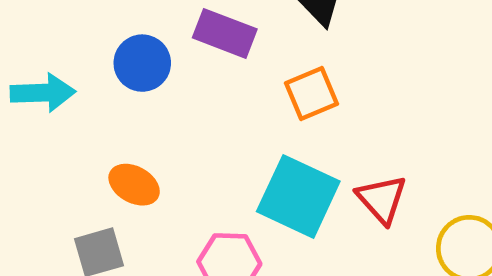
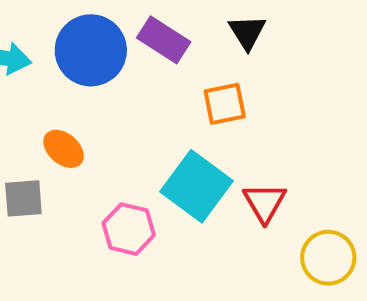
blue circle: (142, 63) -> (91, 50), size x1.5

